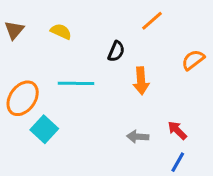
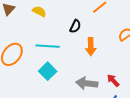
cyan square: (44, 129) -> (48, 71), moved
gray arrow: (138, 137) -> (87, 83), size x1.5

